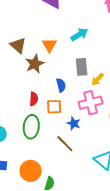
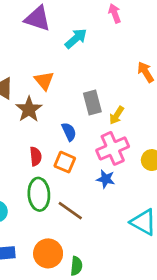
cyan arrow: (79, 35) -> (76, 38), moved
orange square: (54, 107) -> (65, 162), turned 35
blue star: (74, 123) -> (106, 179), moved
brown line: (65, 144) -> (70, 211), moved

